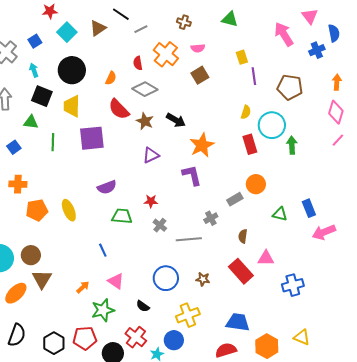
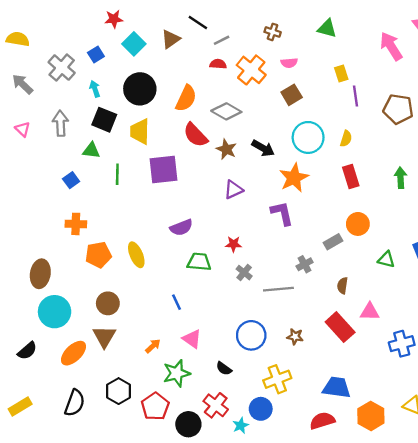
red semicircle: (138, 63) -> (218, 64), moved, turned 104
orange semicircle: (111, 78) -> (186, 98), size x1.6
cyan circle: (272, 125) -> (308, 137), moved
brown circle: (31, 255) -> (108, 303), moved
red pentagon: (85, 338) -> (155, 406), turned -30
black hexagon: (54, 343) -> (119, 391), moved

